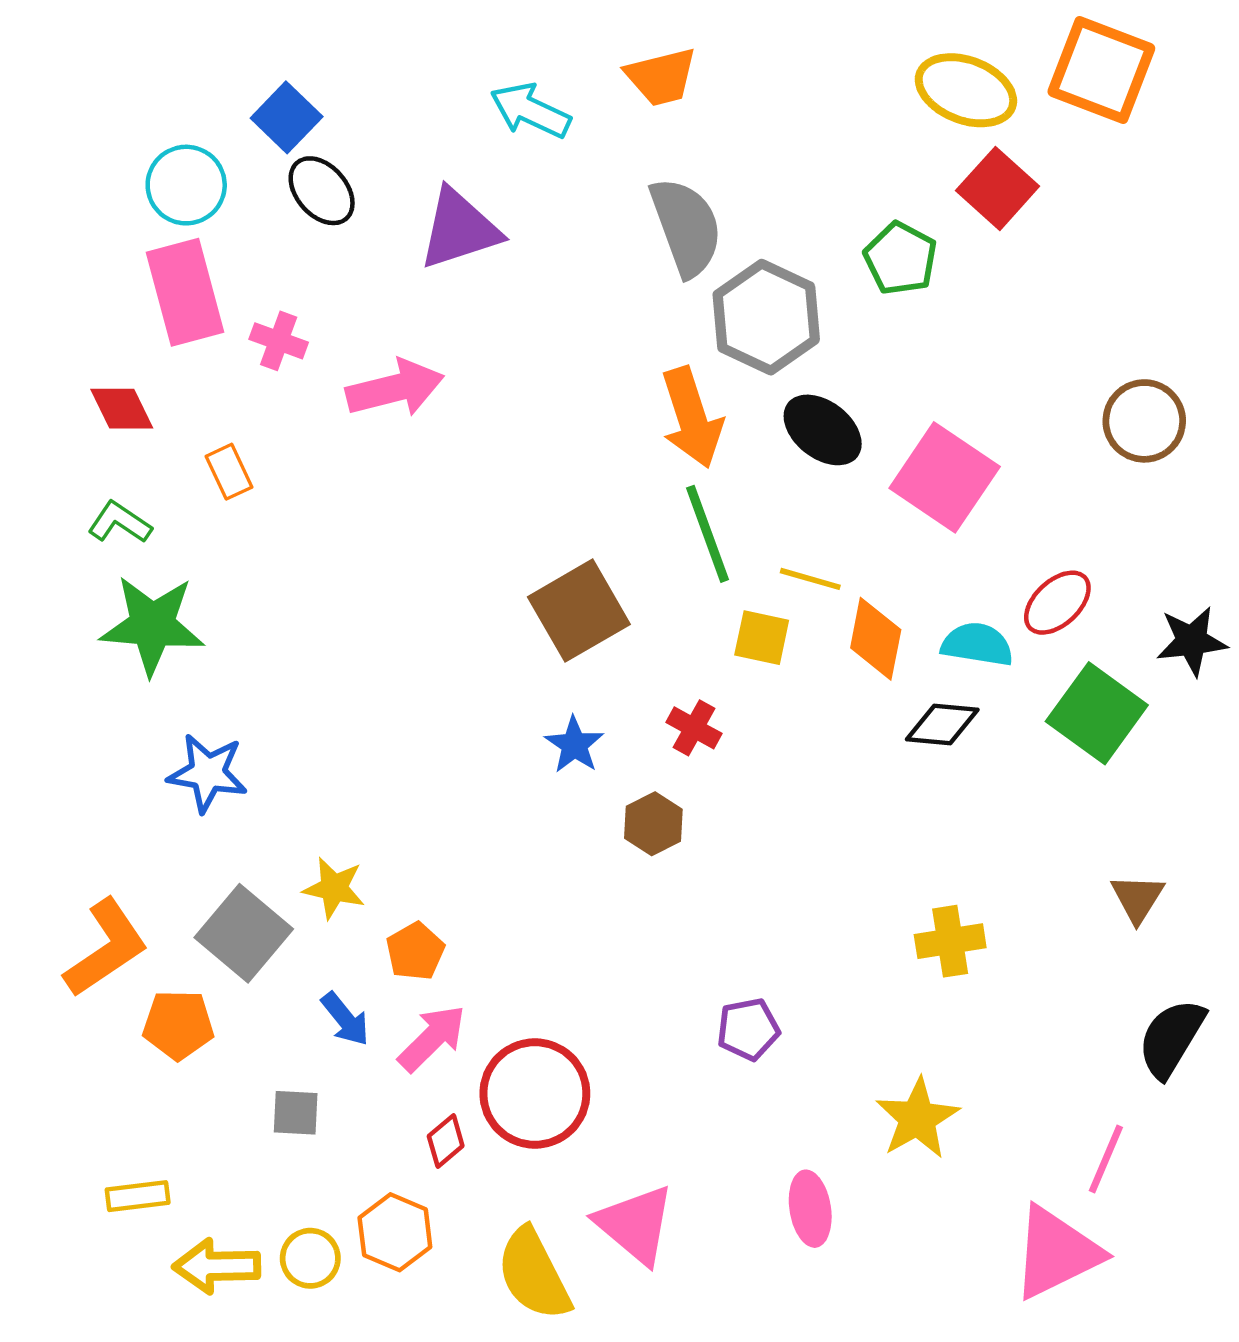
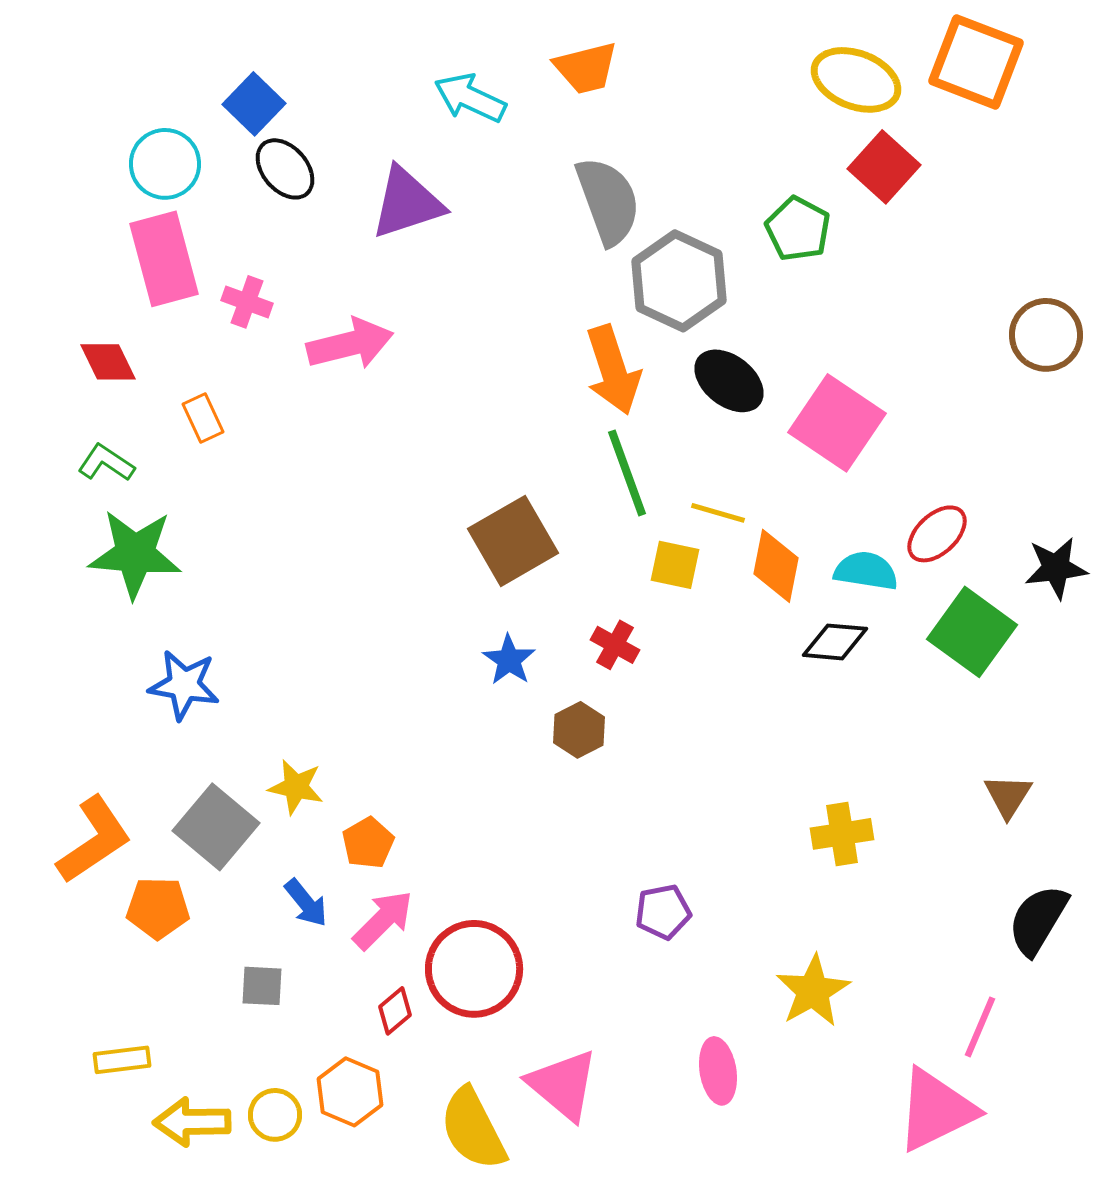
brown circle: (1144, 421) -> (1046, 335), moved

